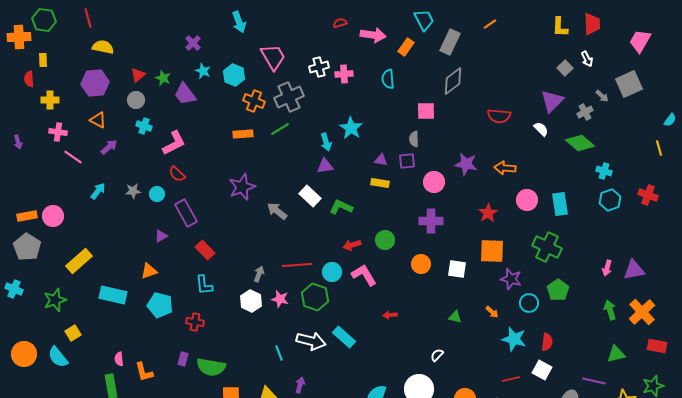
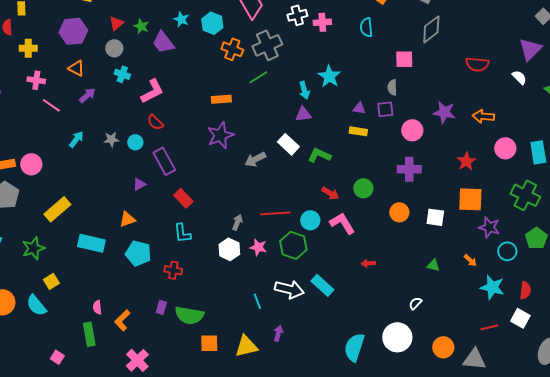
orange rectangle: (243, 134) -> (221, 99), moved
gray arrow: (277, 211) -> (255, 159), turned -65
red arrow: (352, 245) -> (330, 193), turned -132
orange L-shape: (144, 372) -> (122, 320), turned 60

